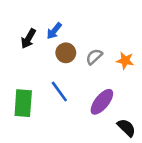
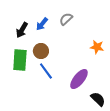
brown circle: (66, 53) -> (41, 51), moved
gray semicircle: (94, 57) -> (66, 19), moved
green rectangle: (23, 103) -> (20, 60), moved

